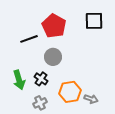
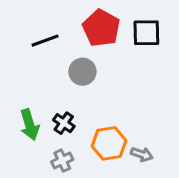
red pentagon: (54, 26) -> (101, 28), moved
black line: (29, 39) -> (45, 41), moved
gray circle: (53, 57) -> (82, 72), moved

